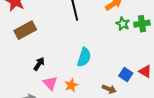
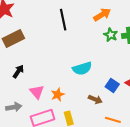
cyan semicircle: (84, 57) -> (82, 68), moved, turned 54
black arrow: (39, 64) -> (18, 71), moved

